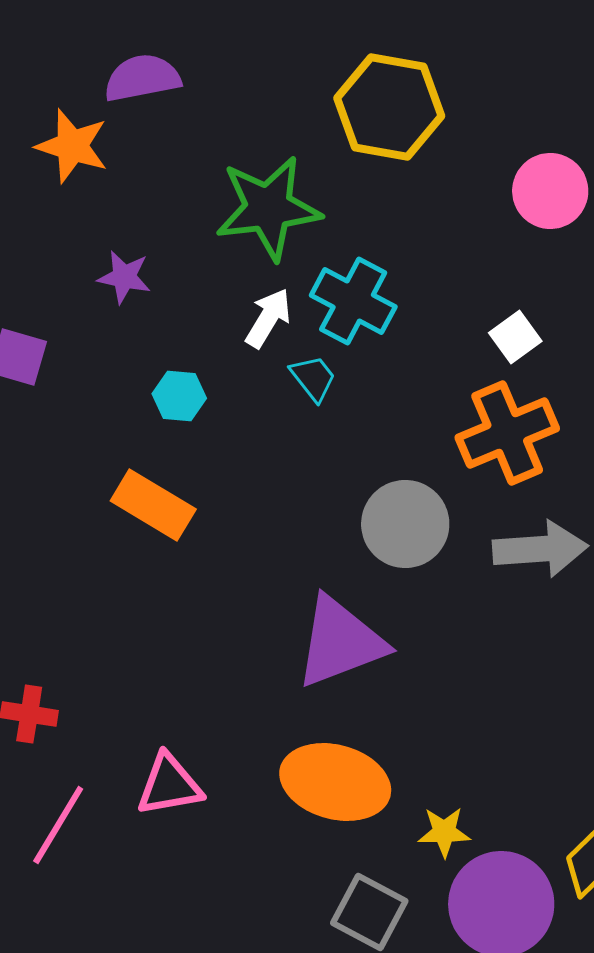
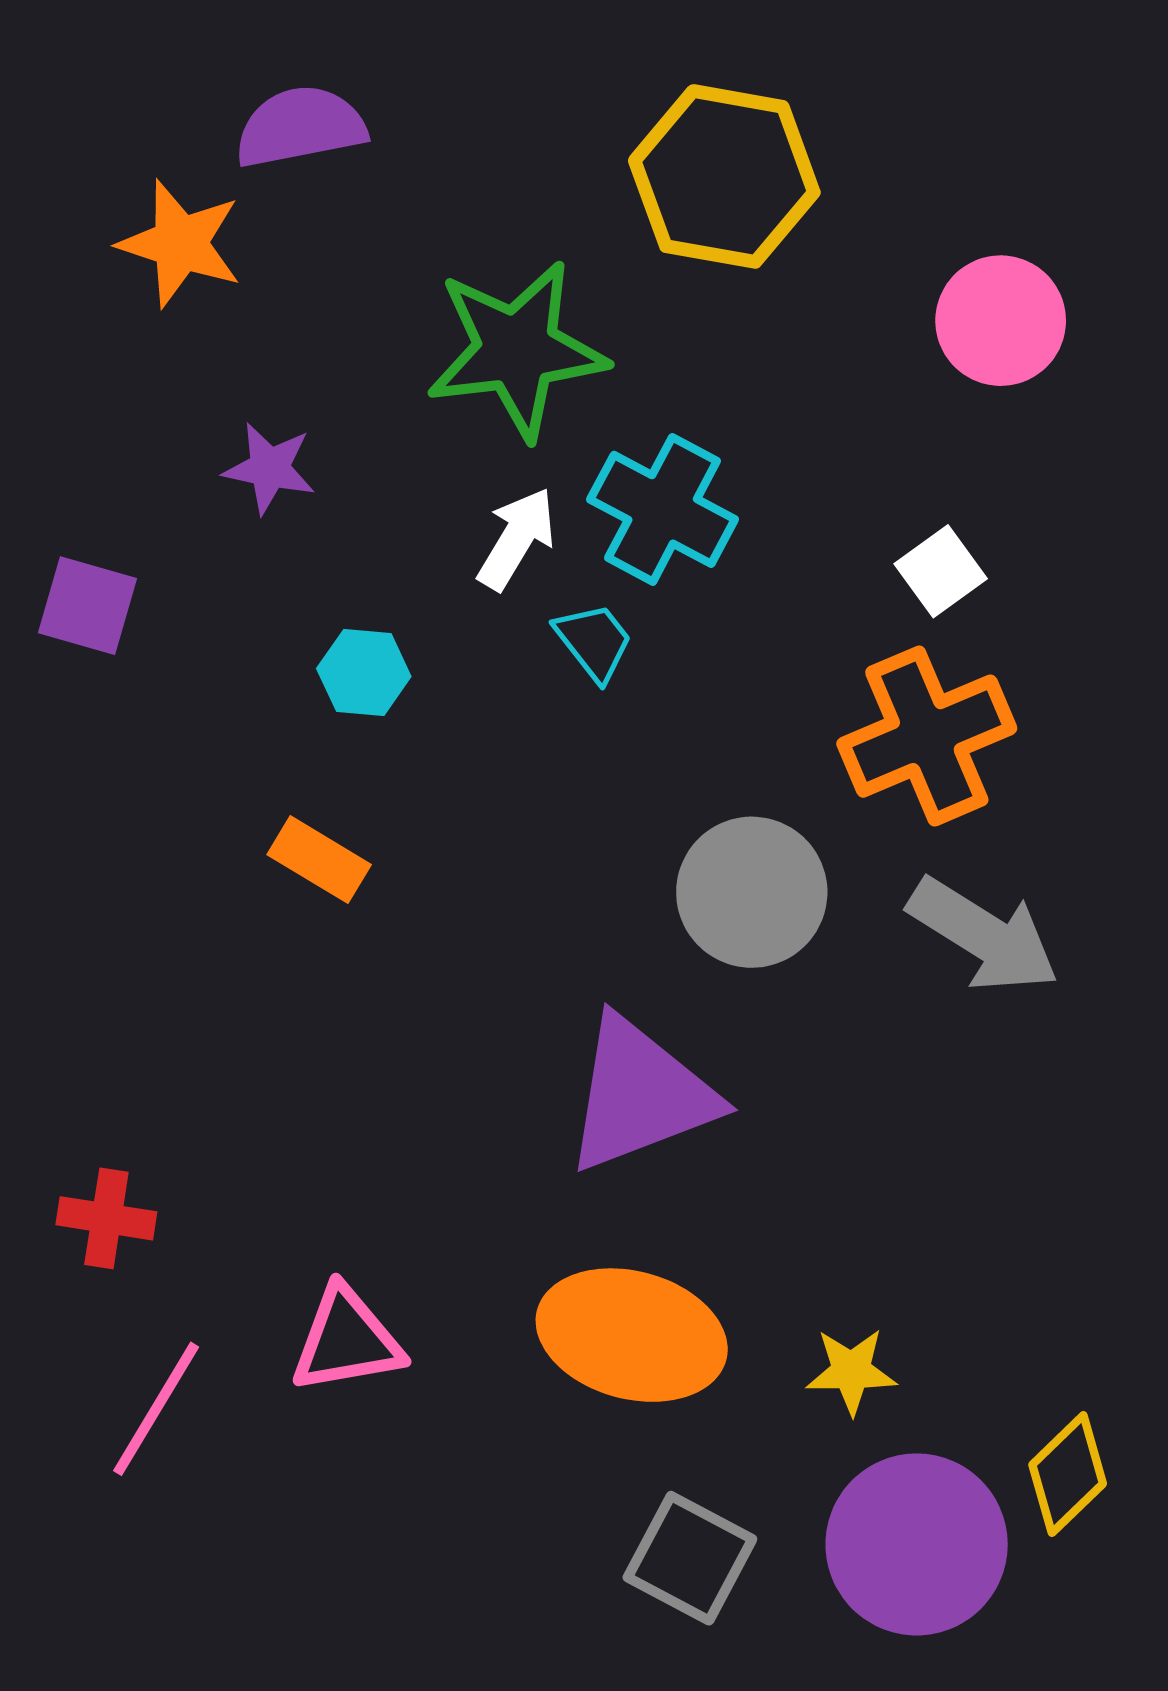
orange rectangle: (153, 505) -> (319, 860), size x0.7
gray arrow: (540, 549) -> (983, 935), turned 36
yellow star: (444, 832) -> (851, 1371), moved

